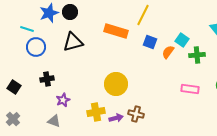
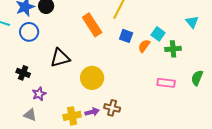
orange rectangle: (116, 31) -> (92, 25), turned 40
black triangle: (73, 42) -> (60, 58), moved
blue circle: (36, 47) -> (29, 32), moved
black cross: (47, 79) -> (23, 73), turned 32
yellow cross: (96, 112) -> (72, 116), moved

